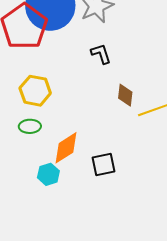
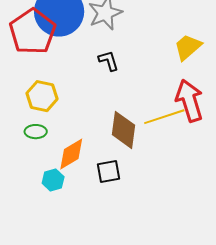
brown diamond: (125, 95) -> (123, 130), moved, size x1.6

